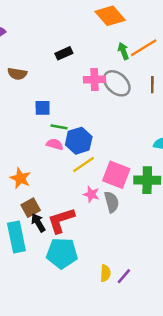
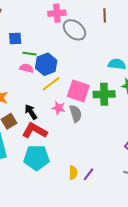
gray ellipse: (117, 83) -> (74, 30), moved
red L-shape: (61, 220) -> (35, 131), turned 50
black arrow: (38, 223) -> (31, 112), moved

